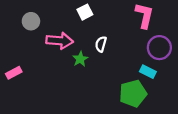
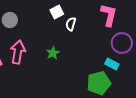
pink arrow: (60, 41) -> (18, 52), moved, turned -85
white semicircle: (101, 44) -> (71, 24), moved

